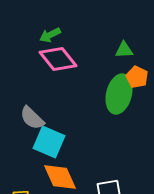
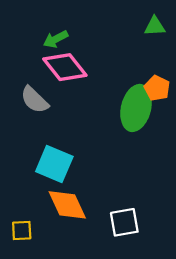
green triangle: (124, 50) -> (155, 26), moved
gray semicircle: (32, 118) -> (35, 100), moved

